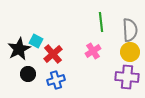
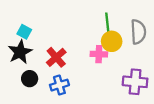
cyan square: (36, 41) -> (24, 32), moved
pink cross: (93, 51) -> (99, 54), turned 35
yellow circle: (130, 52) -> (112, 41), moved

